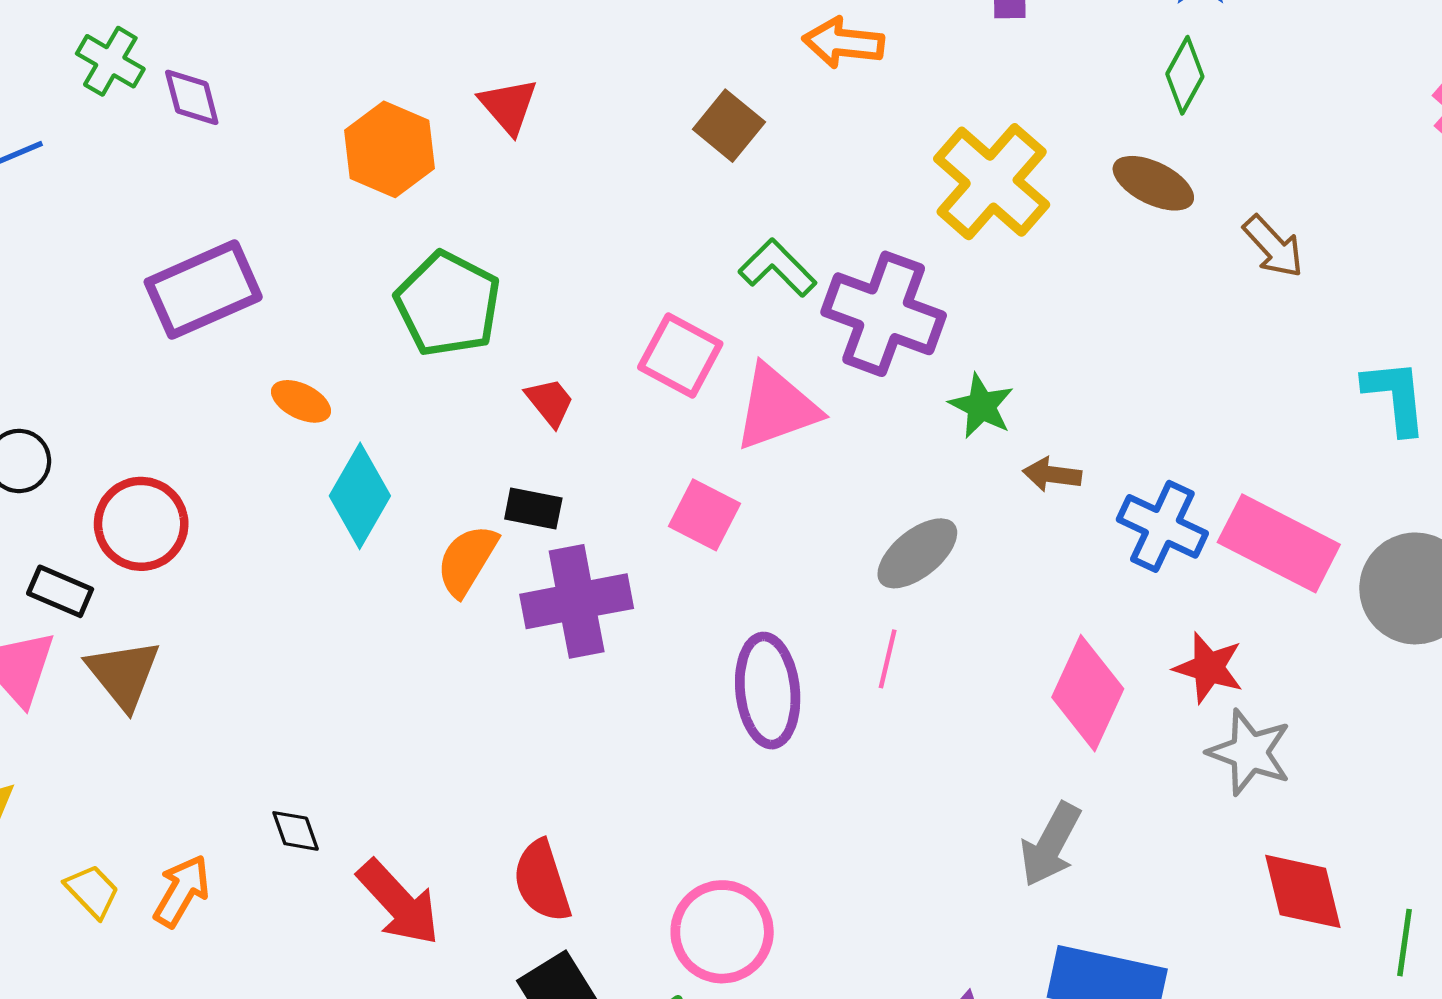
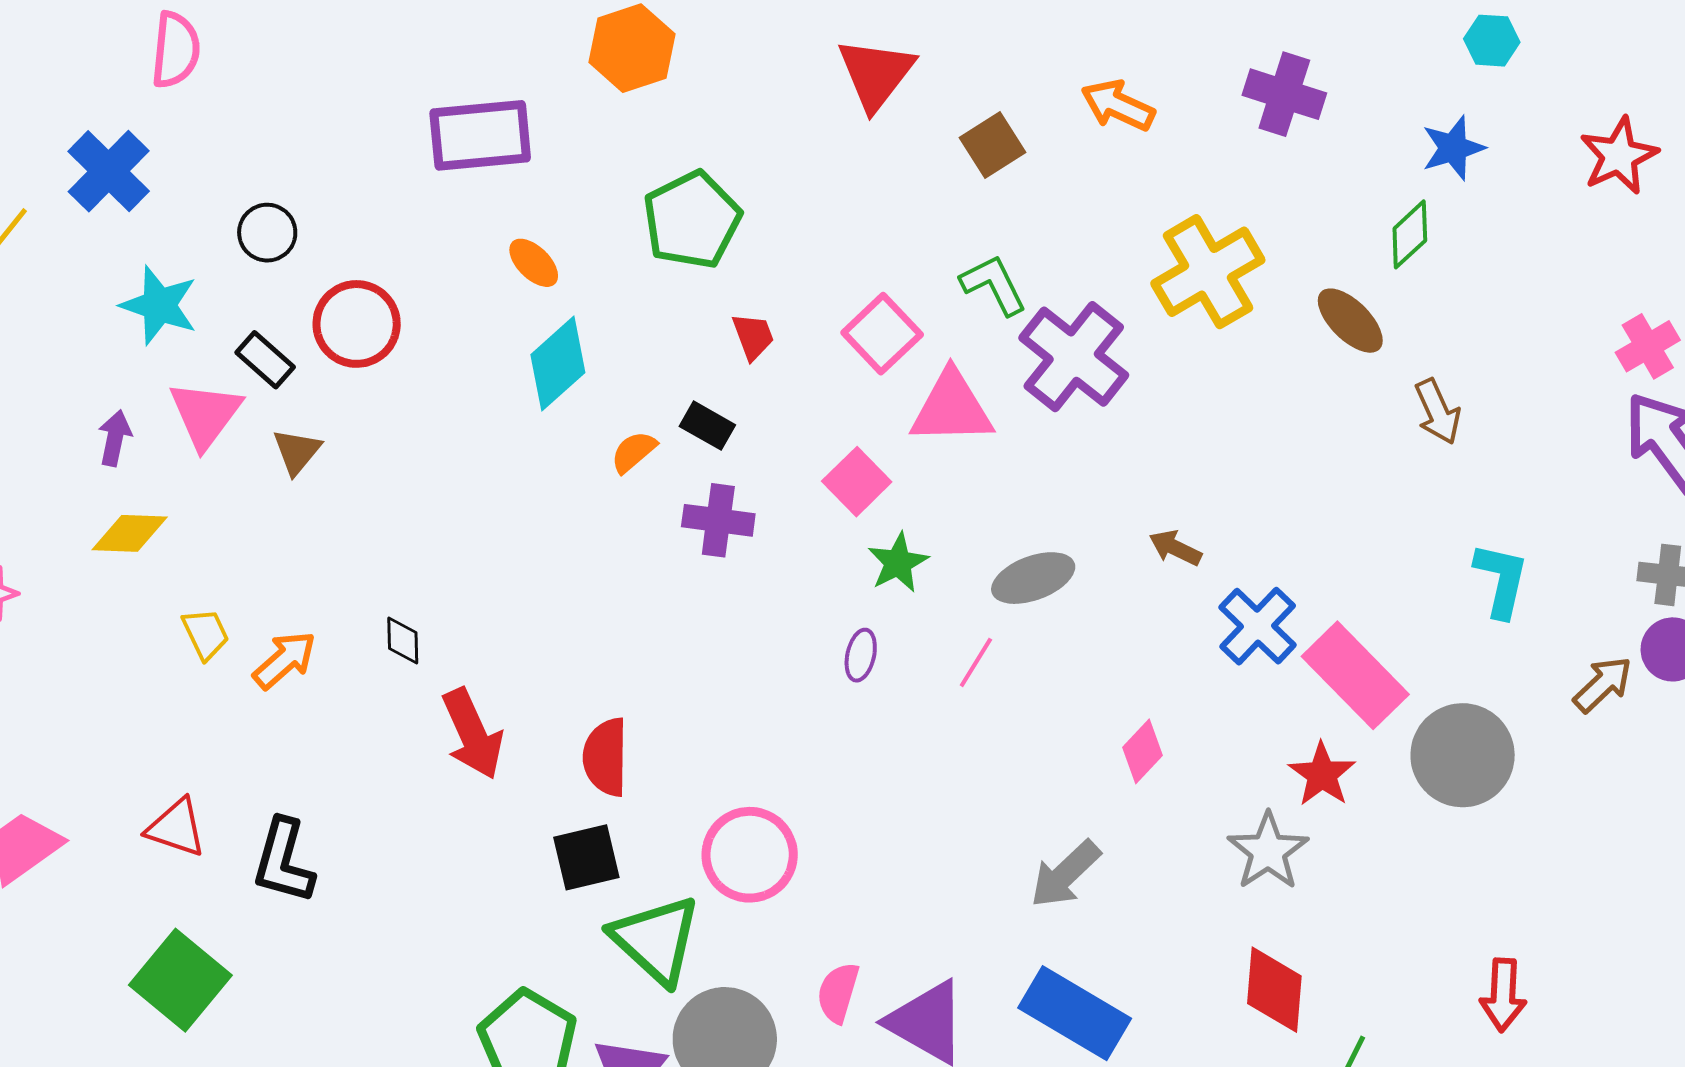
red triangle: (508, 106) -> (876, 74), moved, size x1.4
orange hexagon: (389, 149) -> (632, 48), moved
green star: (981, 406) -> (898, 563), moved
orange semicircle: (467, 560) -> (634, 452), size x0.7
purple cross: (577, 601) -> (718, 520), size x0.7
red star: (1209, 668) -> (1322, 774), moved
brown triangle: (123, 674) -> (297, 451), size x0.7
purple ellipse: (768, 691) -> (861, 655), size x0.5
pink diamond: (1088, 693) -> (1143, 751), size x0.6

